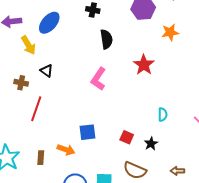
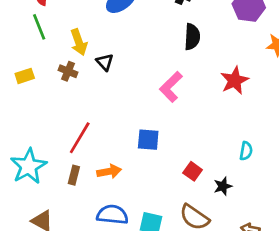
yellow arrow: (28, 45) -> (79, 42), moved
red line: (36, 109) -> (80, 138), moved
blue square: (87, 132) -> (148, 140), moved
orange arrow: (66, 150) -> (109, 171), turned -42

